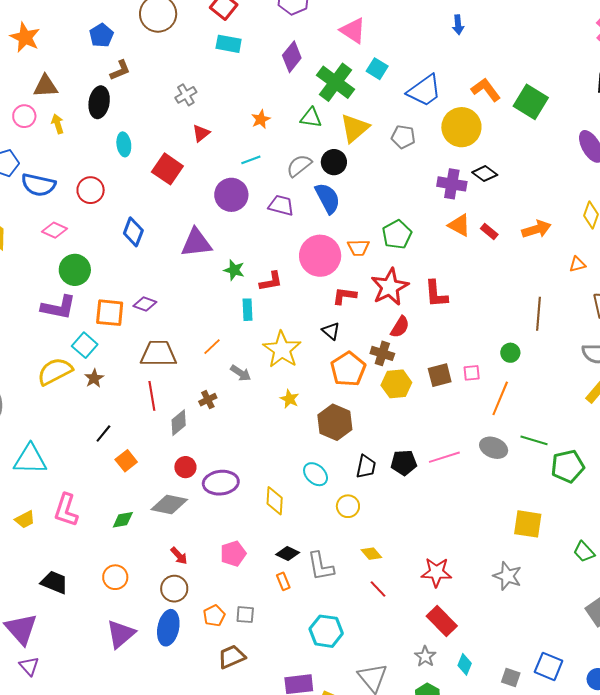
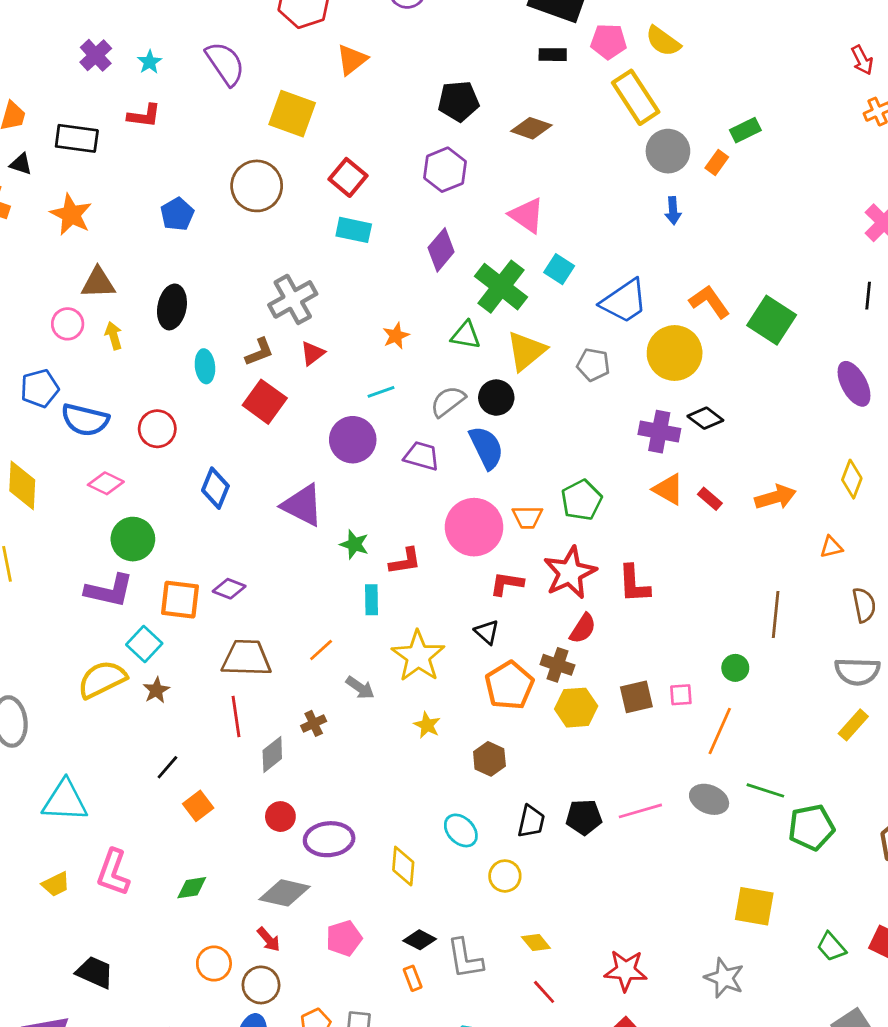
brown L-shape: (120, 70) -> (259, 352), moved
gray cross: (186, 95) -> (293, 299), size x1.6
purple triangle: (196, 243) -> (303, 505), turned 32
brown hexagon: (335, 422) -> (489, 759), size x0.7
gray diamond: (169, 505) -> (285, 893), moved
orange circle: (115, 577) -> (214, 964), moved

